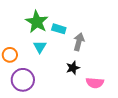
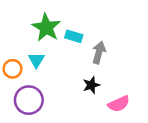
cyan triangle: (40, 47) -> (36, 60), moved
pink semicircle: (95, 83) -> (119, 104), turned -30

